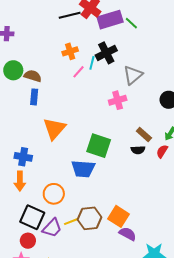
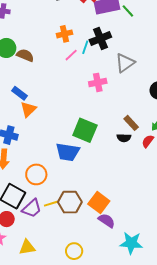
blue rectangle: (34, 97) -> (20, 93), moved, turned -63
pink cross: (118, 100) -> (98, 82), moved
orange triangle: (54, 129) -> (28, 109), moved, size x0.7

